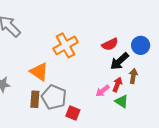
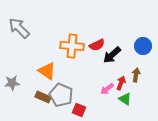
red semicircle: (110, 44) -> (97, 45), moved
orange cross: (66, 45) -> (72, 46), turned 35
black arrow: (119, 61) -> (112, 55), moved
brown rectangle: (35, 99) -> (43, 97), turned -70

